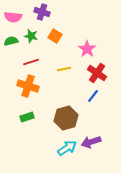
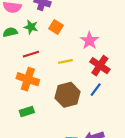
brown hexagon: (66, 118) -> (67, 95), moved

